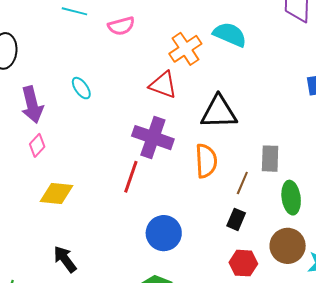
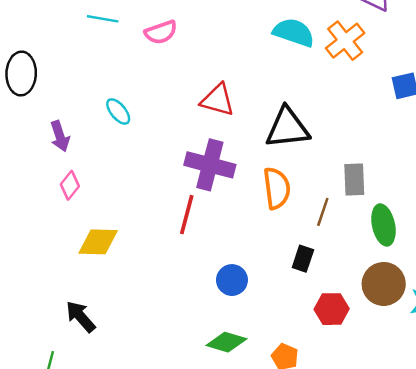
orange cross: (185, 49) -> (345, 41), moved
purple arrow: (32, 105) -> (60, 136), size x0.7
black rectangle: (236, 219) -> (303, 259), moved
blue circle: (164, 233) -> (232, 280), size x0.7
black arrow: (65, 259) -> (81, 317), moved

